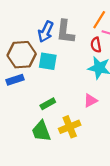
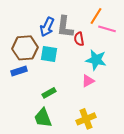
red semicircle: (96, 45) -> (79, 39), moved
pink triangle: (90, 101) -> (88, 81), moved
yellow cross: (70, 127) -> (86, 119), moved

